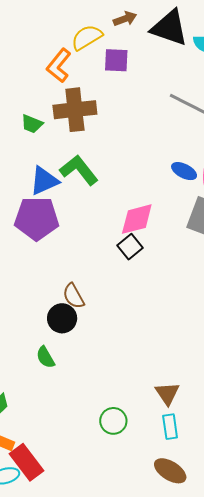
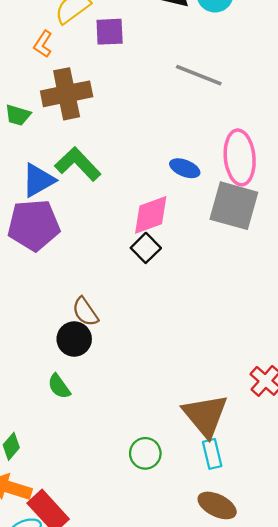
orange L-shape: (59, 66) -> (43, 44), size x0.7
blue ellipse: (184, 171) -> (185, 168), moved
brown triangle: (167, 393) -> (205, 415), size x1.6

